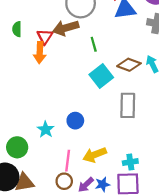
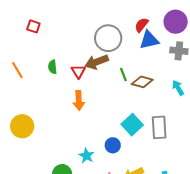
orange arrow: (40, 53) -> (79, 101), moved
brown diamond: (129, 65) -> (142, 82), moved
cyan square: (101, 76) -> (132, 125), moved

